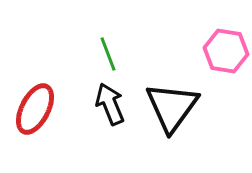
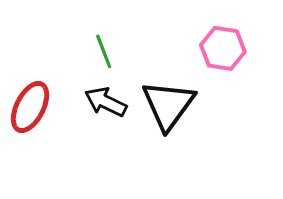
black arrow: (110, 104) -> (106, 102), turned -42

